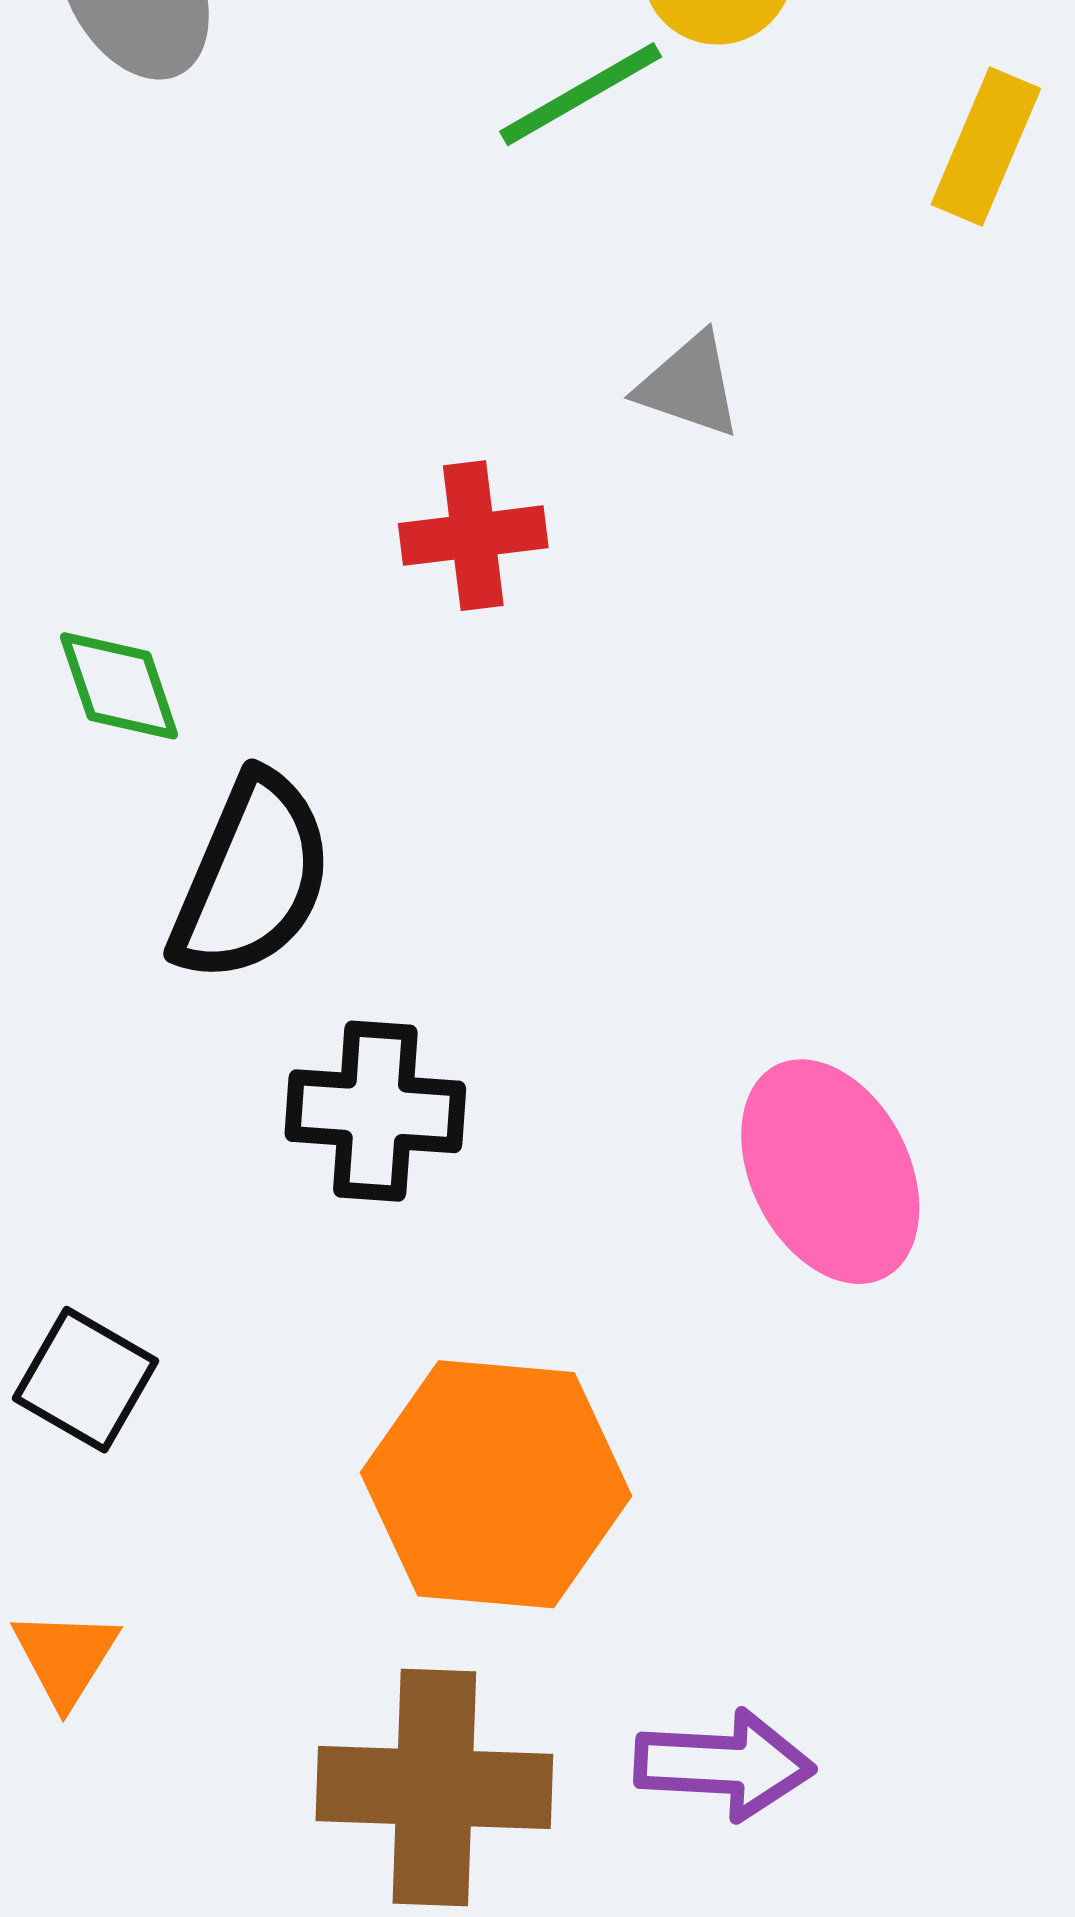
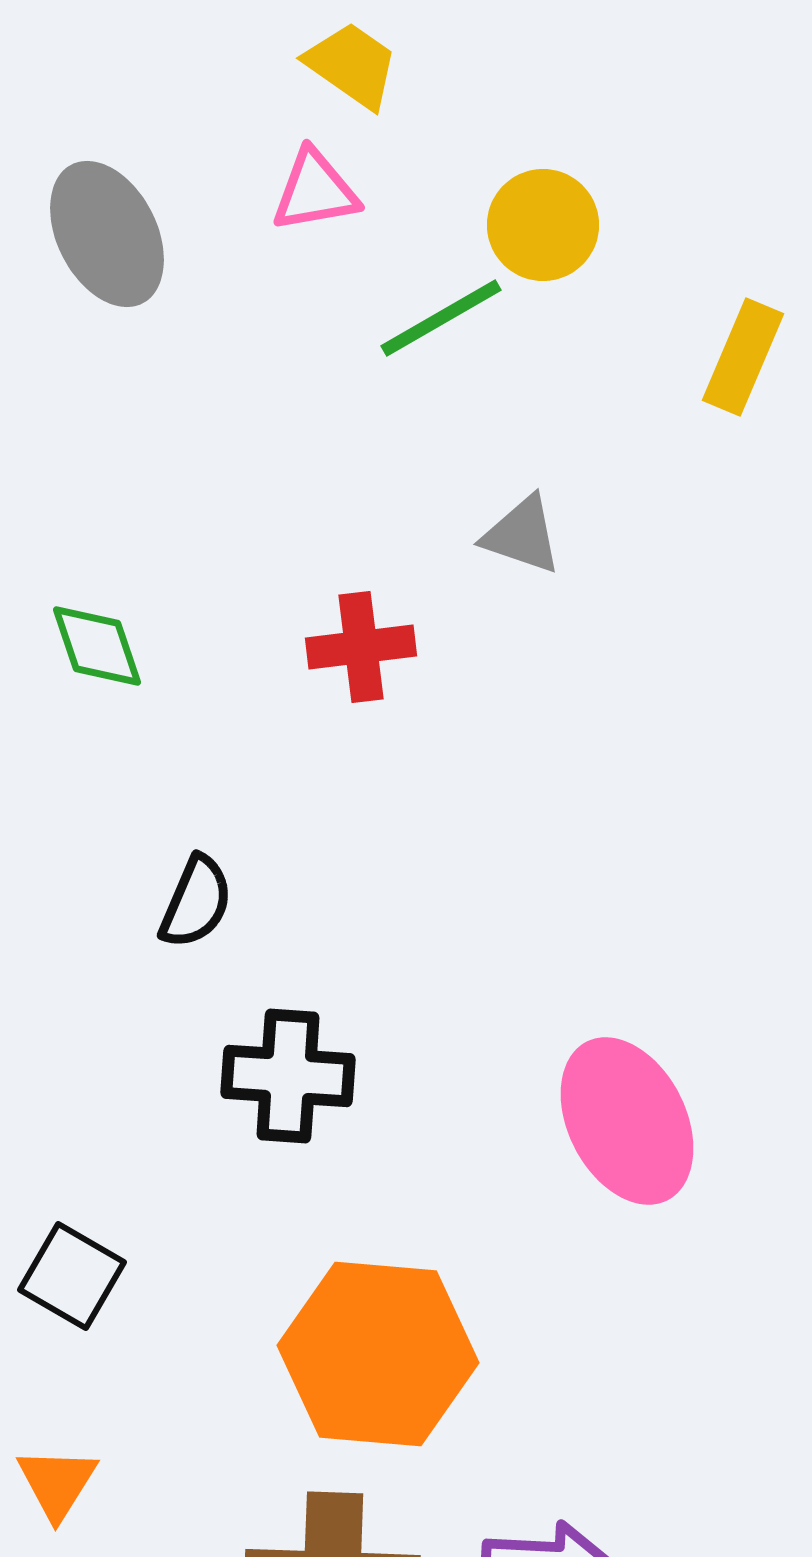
green diamond: (119, 686) -> (97, 646), moved
black semicircle: (252, 878) -> (196, 902), size x0.6

